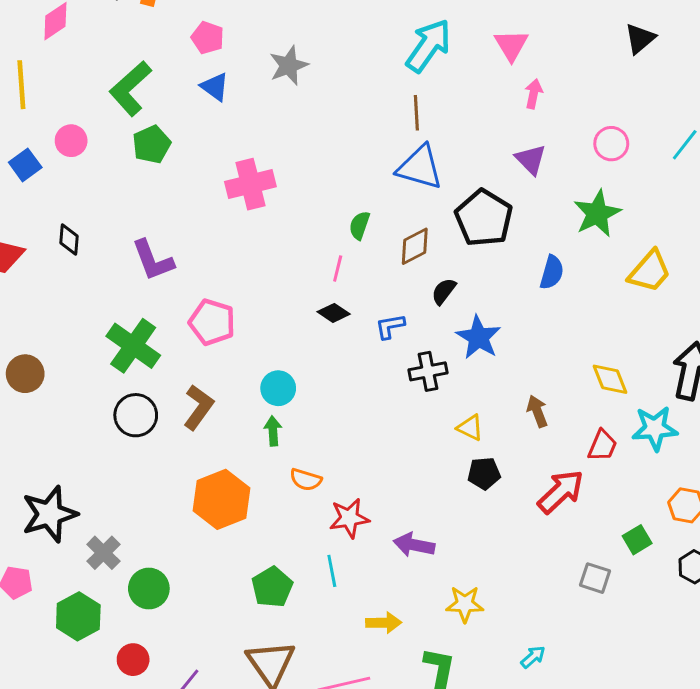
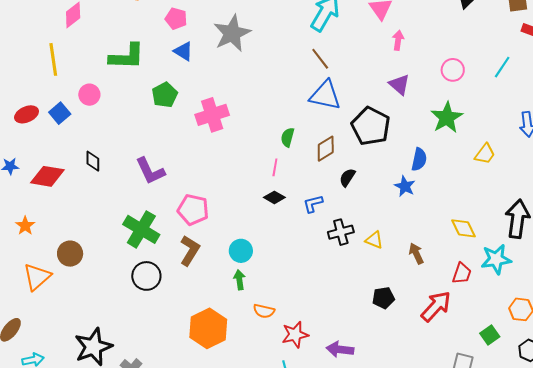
gray star: (289, 66) -> (232, 33), size x1.4
green L-shape: (130, 88) -> (127, 57), turned -132
brown line: (416, 113) -> (320, 59), turned -30
green pentagon: (152, 144) -> (165, 95), moved
yellow trapezoid: (650, 271) -> (485, 154), size x0.7
blue star: (478, 337) -> (405, 186), moved, size x0.7
brown L-shape: (199, 407) -> (190, 251), moved
yellow triangle: (470, 428) -> (374, 240), moved

